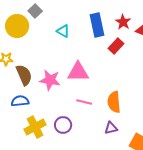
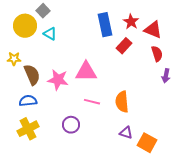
cyan triangle: (63, 31) -> (50, 34), moved
yellow cross: (35, 127) -> (28, 129), moved
purple triangle: (111, 128) -> (126, 133), moved, turned 32

